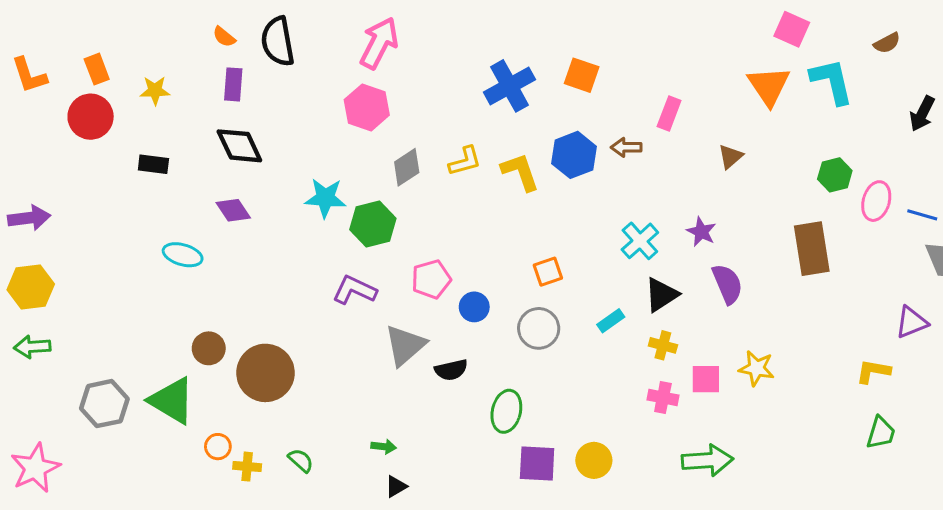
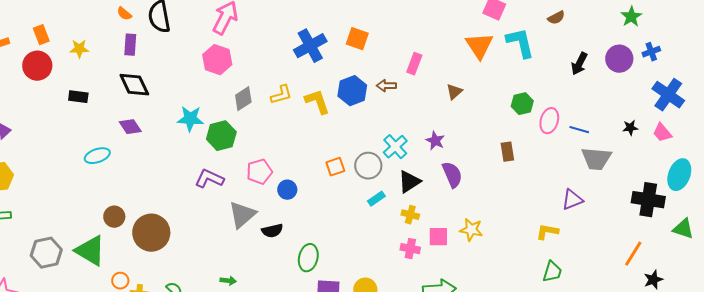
brown rectangle: (812, 249) -> (507, 152), size x0.6
cyan ellipse: (183, 255) -> (97, 156), turned -35
gray circle: (539, 328) -> (368, 166), moved

